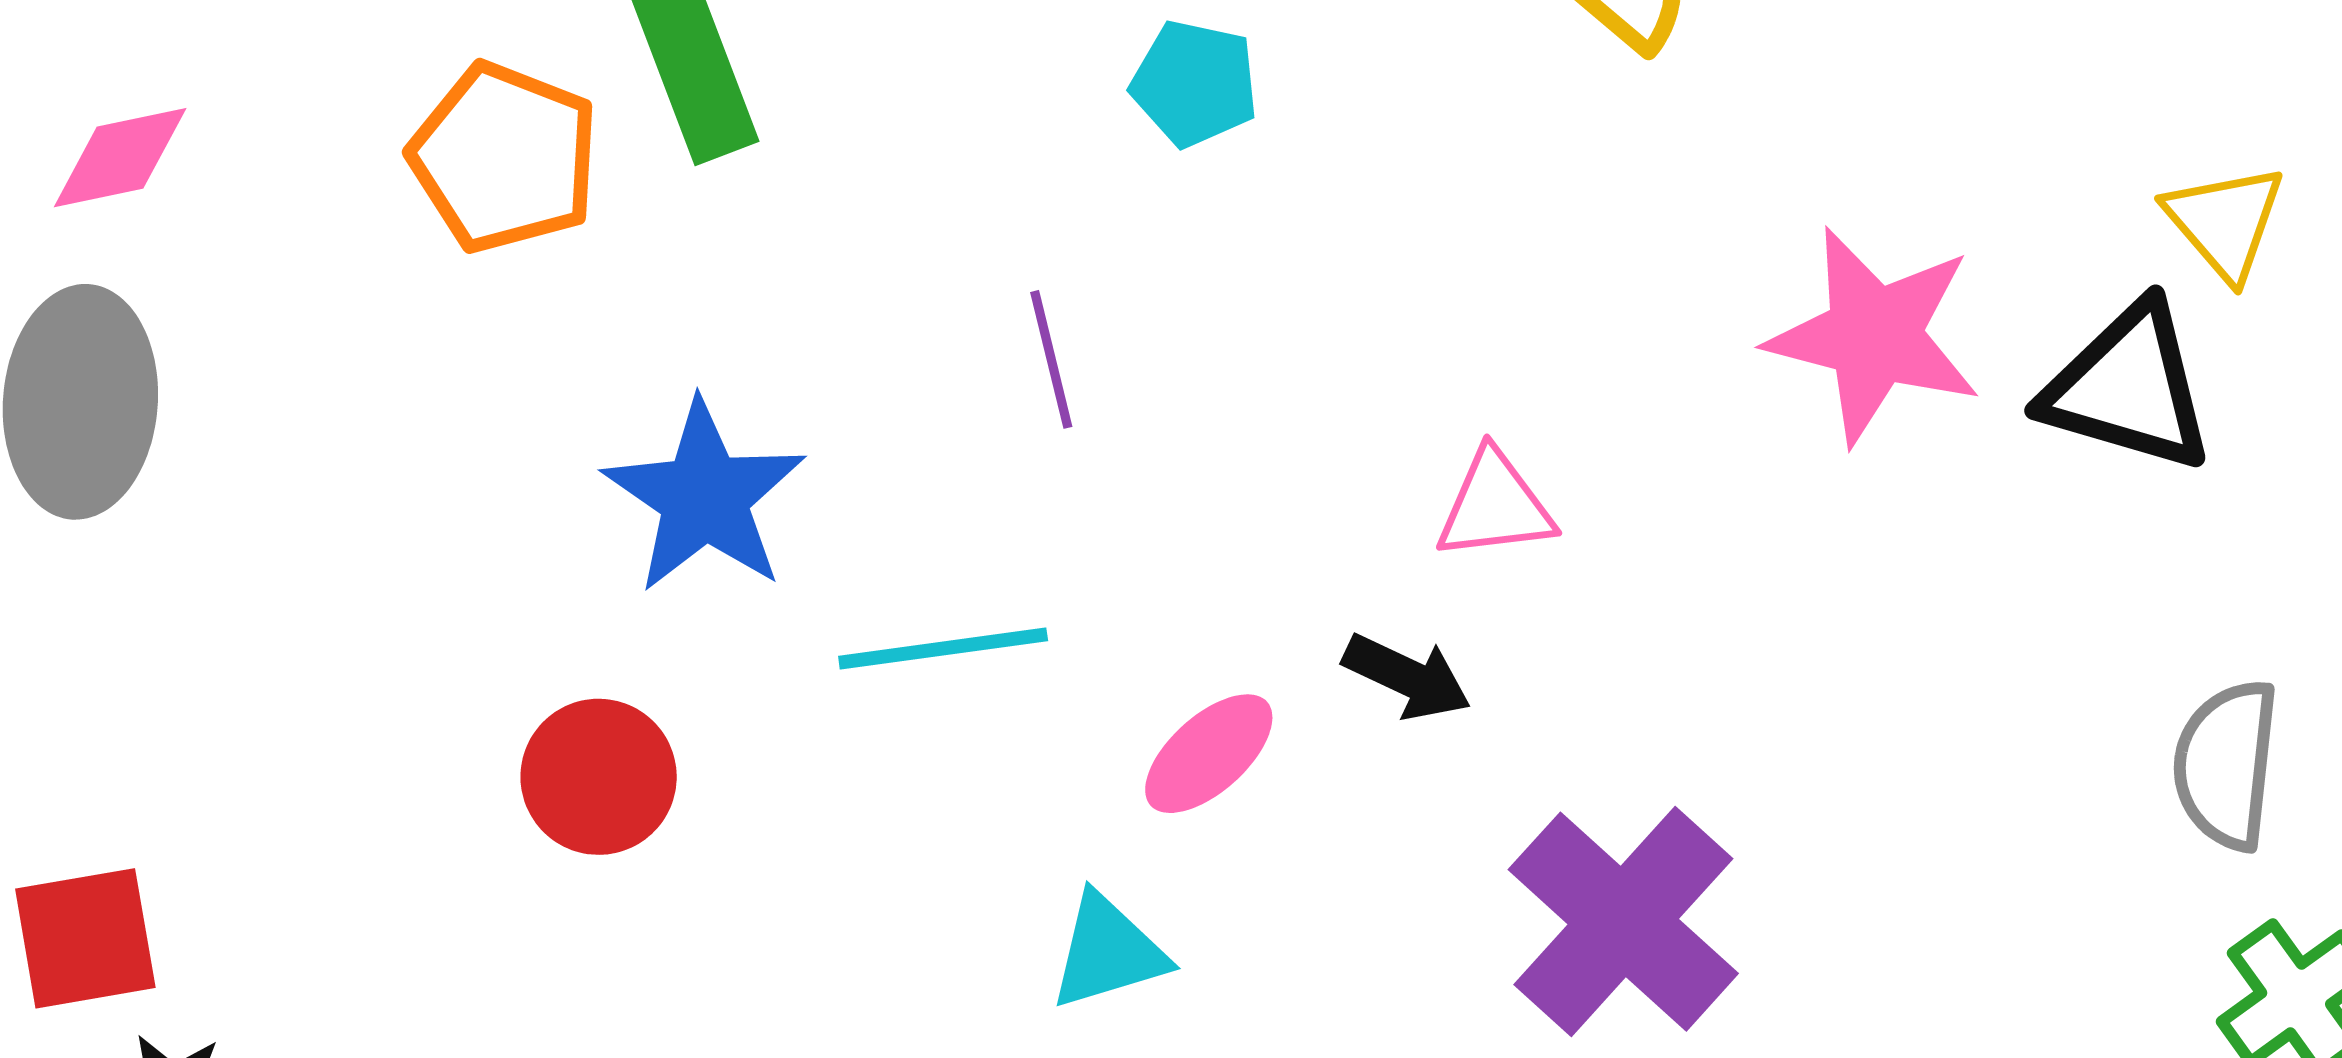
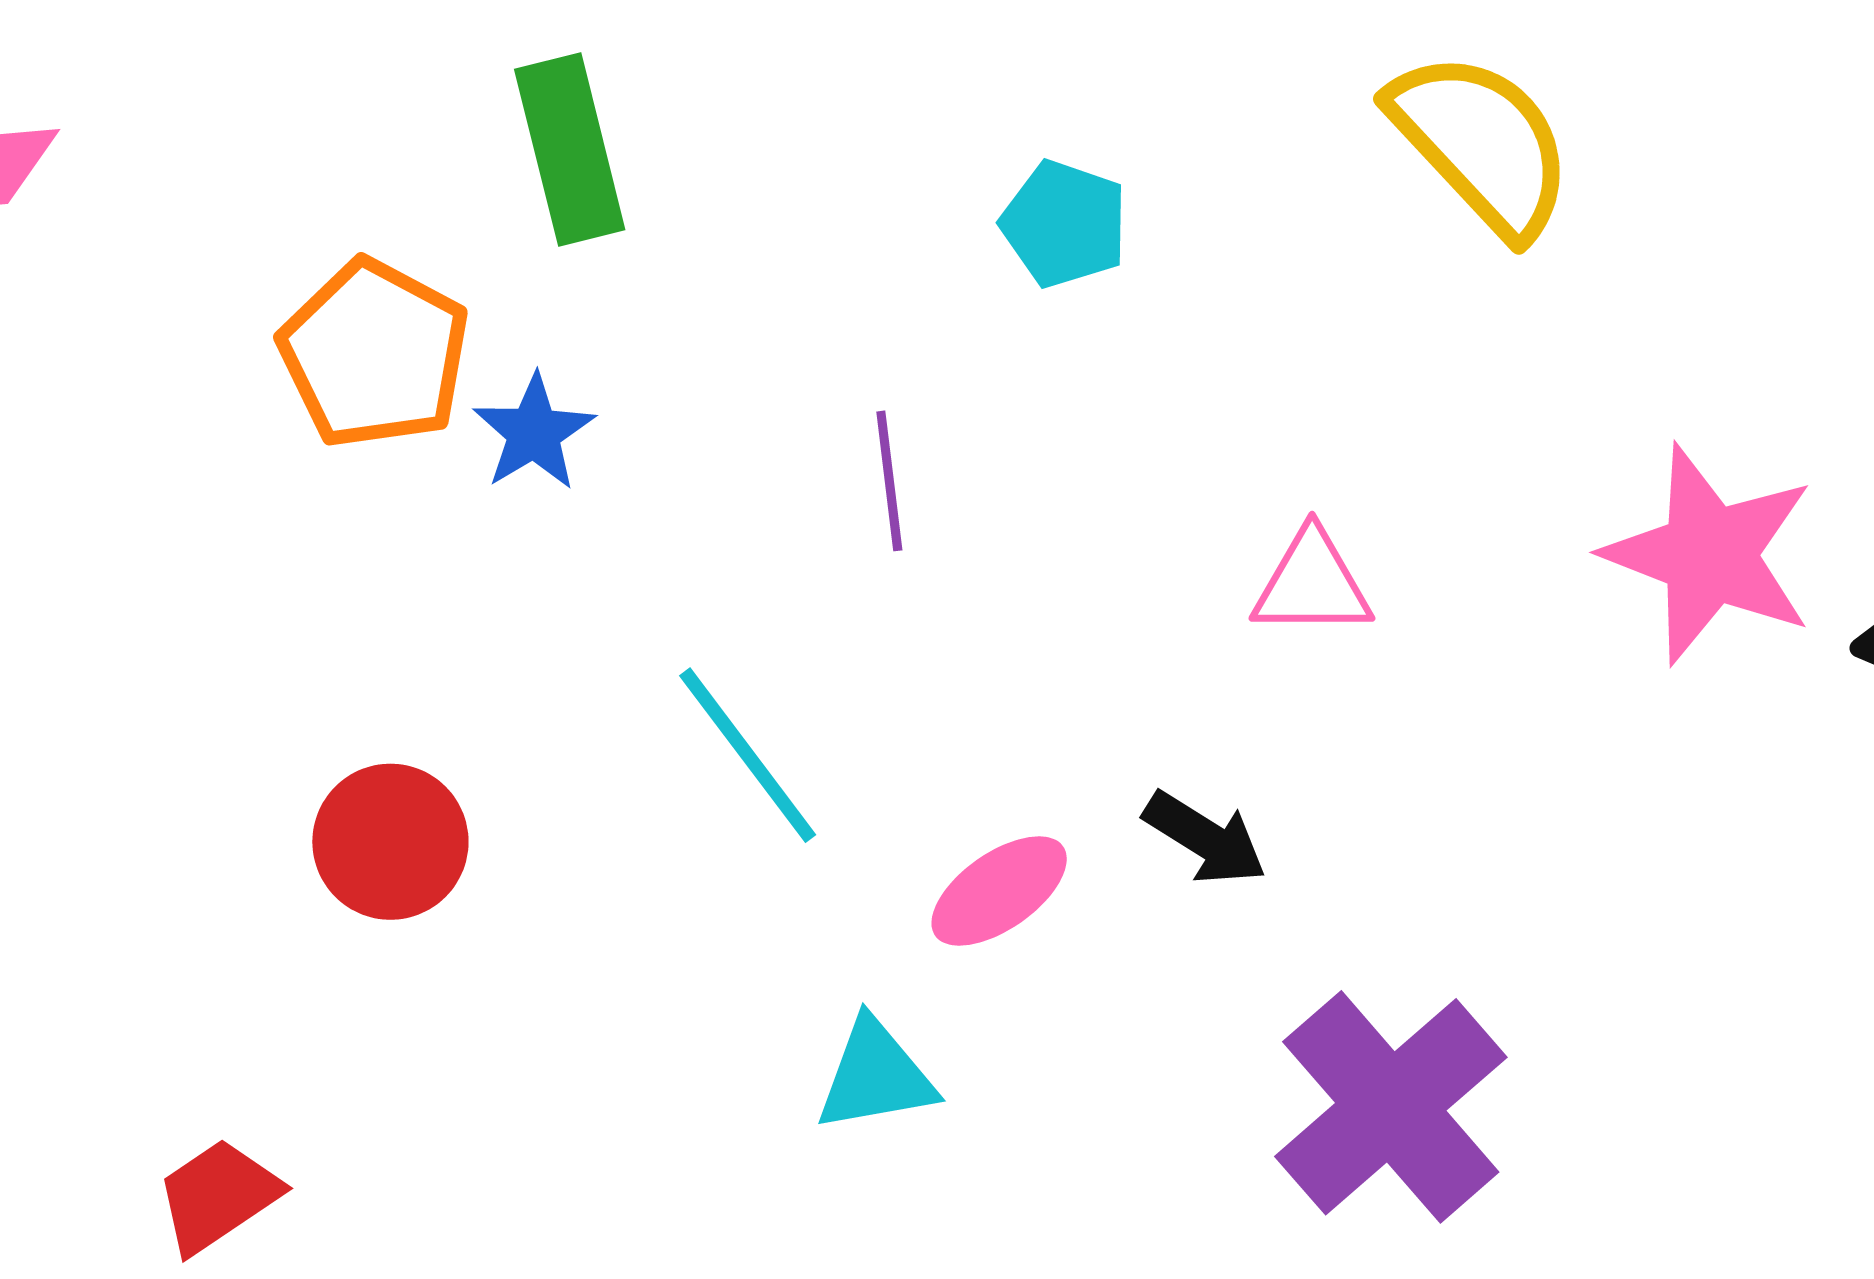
orange pentagon: (504, 158) -> (374, 354), moved
blue star: (705, 497) -> (534, 432), moved, size x0.6
pink triangle: (1495, 506) -> (1312, 584), moved
cyan line: (943, 649) -> (748, 755), turned 54

